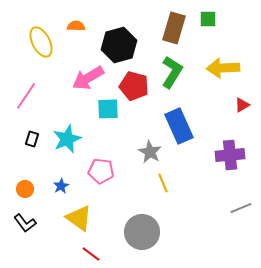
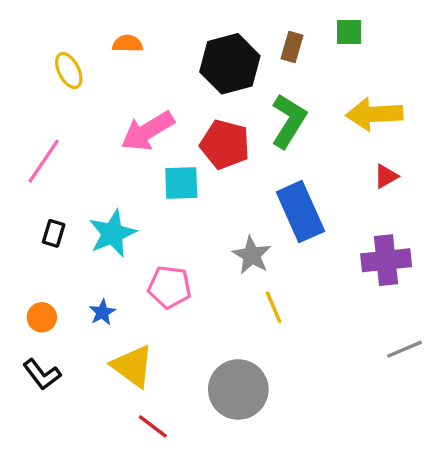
brown rectangle: (174, 28) -> (292, 47), size x0.6
yellow ellipse: (41, 42) -> (69, 71), size x0.7
black hexagon: (119, 45) -> (230, 64), moved
red triangle: (242, 105) -> (386, 176), moved

